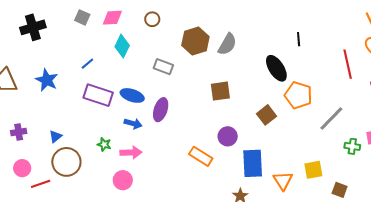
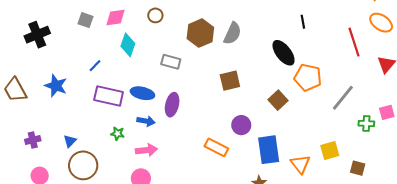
green star: (104, 144) -> (118, 134), moved

